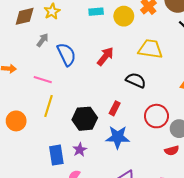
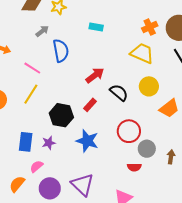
cyan rectangle: (96, 12) -> (96, 27), moved
yellow circle: (124, 16) -> (149, 86), moved
yellow trapezoid: (150, 49) -> (142, 53), moved
red arrow: (105, 56) -> (95, 75), moved
red rectangle: (115, 108) -> (90, 105), moved

